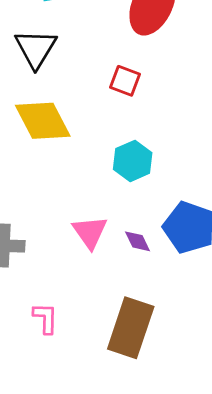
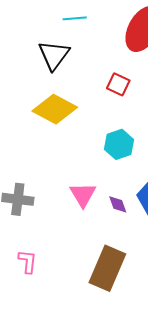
yellow diamond: (43, 121) -> (55, 109), turned -39
pink L-shape: (45, 318) -> (28, 262), moved

